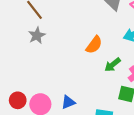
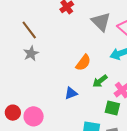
blue triangle: (68, 102) -> (71, 93), moved

